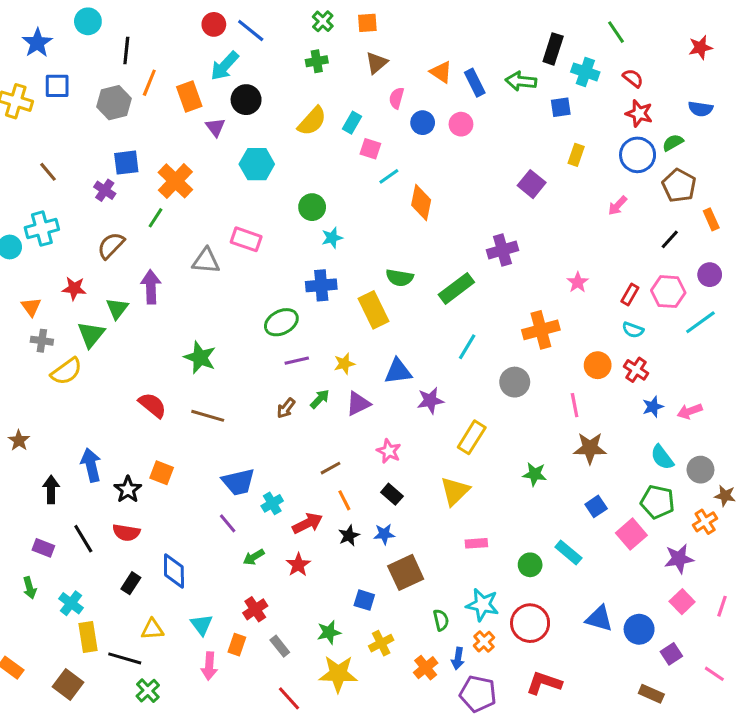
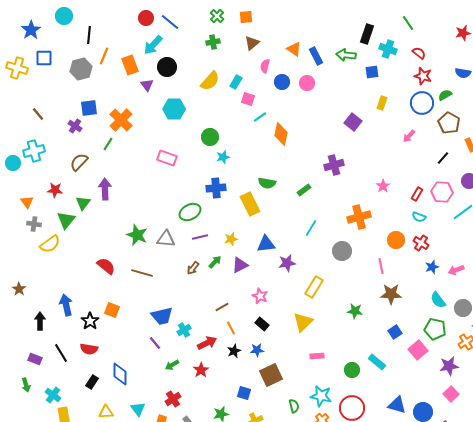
gray triangle: (206, 261) -> (166, 239), moved
green rectangle: (456, 288) -> (304, 190), size x0.6

